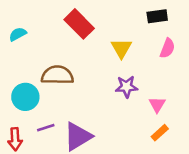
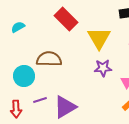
yellow triangle: (121, 48) -> (99, 38), size x1.4

